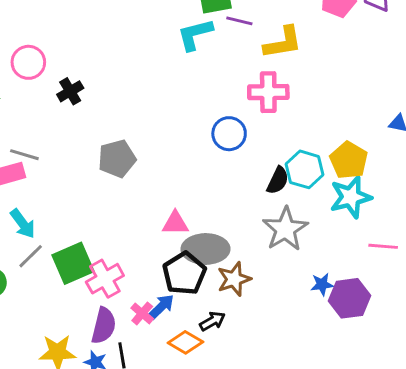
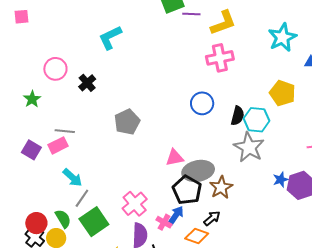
cyan L-shape: (195, 34) -> (110, 38), moved
blue circle: (229, 134) -> (202, 103), moved
cyan hexagon: (304, 169) -> (256, 120), moved
cyan star: (351, 197) -> (282, 37), moved
green square: (73, 263) -> (94, 222), moved

